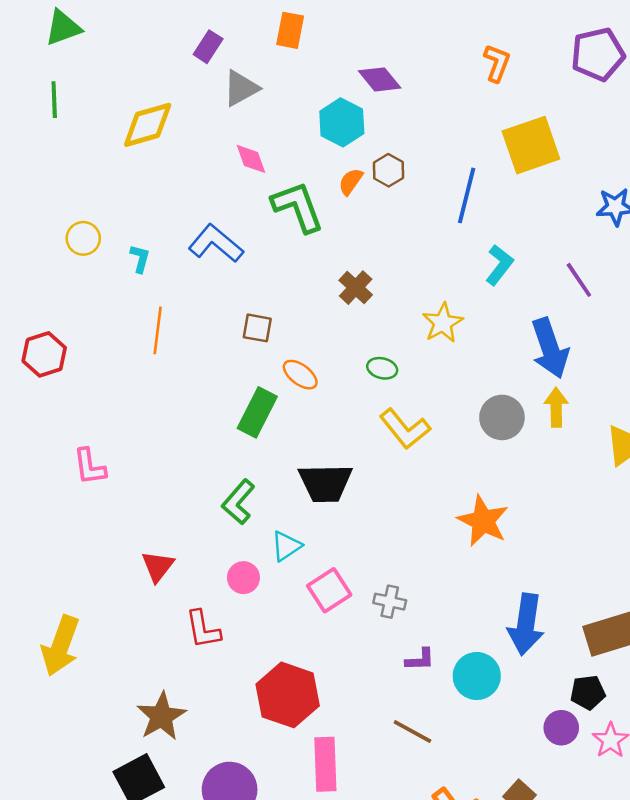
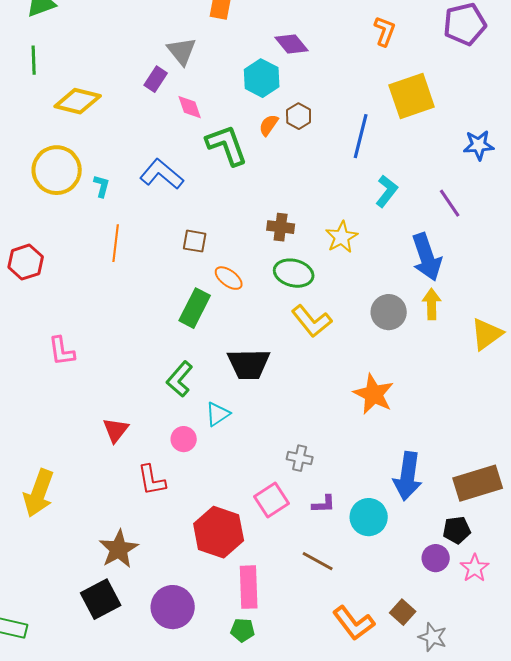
purple rectangle: (208, 47) -> (156, 79), moved
gray triangle: (241, 88) -> (182, 51), turned -40
yellow diamond: (148, 125) -> (78, 101), moved, turned 30
yellow circle: (83, 238) -> (57, 170), size x1.8
brown cross: (356, 288) -> (281, 227), moved, turned -36
green ellipse: (382, 368) -> (294, 273), size x1.6
pink square: (329, 590) -> (272, 500), moved

